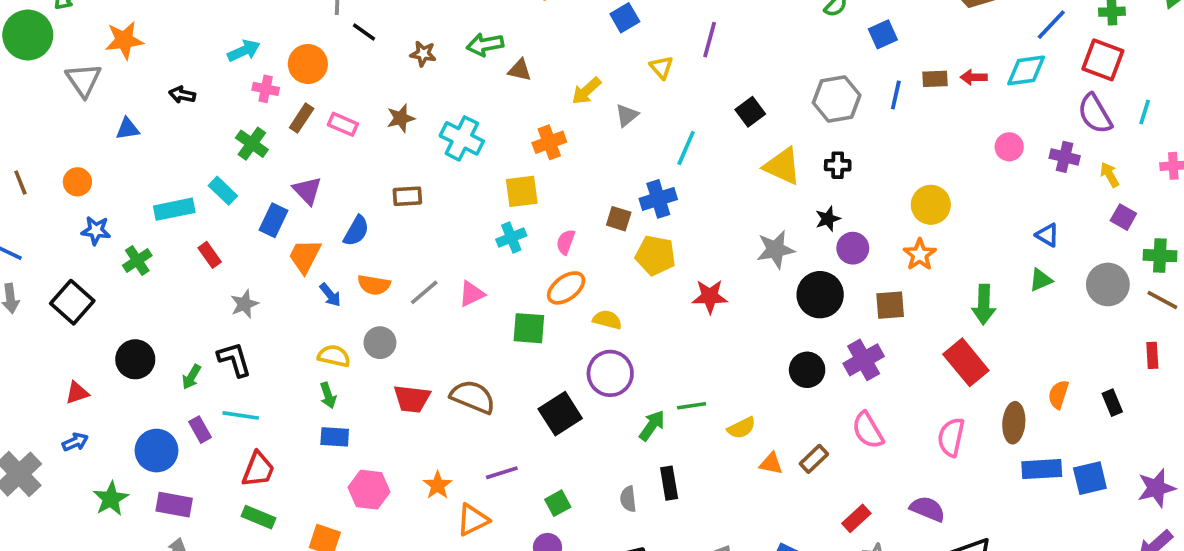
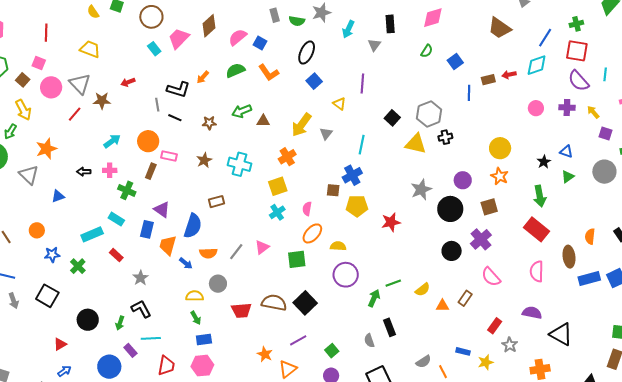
pink cross: (266, 89) -> (110, 170), moved
yellow arrow: (586, 91) -> (301, 125), size x1.4
gray hexagon: (837, 99) -> (429, 114), moved
pink rectangle: (343, 124) -> (169, 156), moved
black star: (828, 219) -> (544, 162), moved
blue semicircle: (356, 231) -> (193, 226), size x1.4
black square: (560, 414) -> (305, 303), moved
pink hexagon: (369, 490) -> (202, 366), moved

